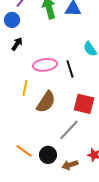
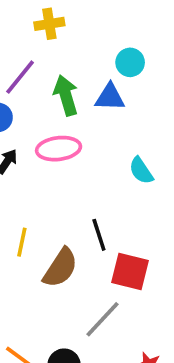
pink ellipse: (45, 65) -> (59, 149), moved
black line: (70, 69) -> (99, 235), moved

